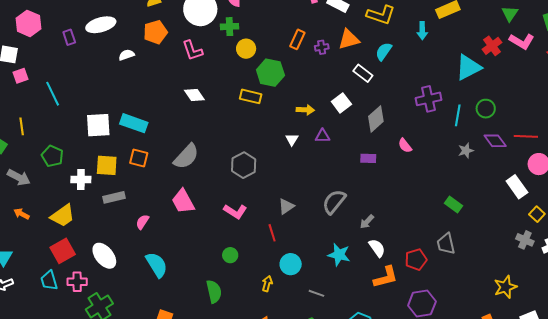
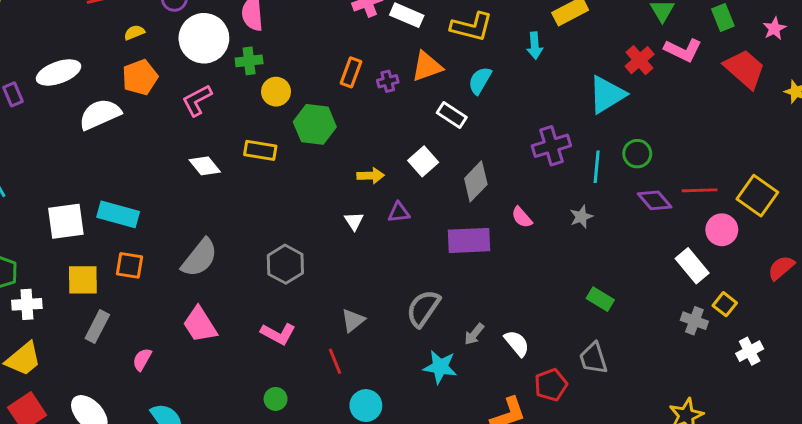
pink L-shape: (192, 50) -> (197, 100), turned 85
white semicircle: (127, 55) -> (100, 114), size x1.8
yellow rectangle: (251, 96) -> (260, 150), moved
gray star: (466, 151) -> (581, 217), moved
purple rectangle: (368, 158) -> (469, 240), size x1.8
white cross: (81, 179) -> (27, 304), moved
gray rectangle: (114, 197) -> (97, 326), turned -45
gray cross: (525, 240) -> (694, 321), moved
white semicircle: (377, 248) -> (517, 343), moved
cyan star: (339, 255) -> (440, 367), moved

